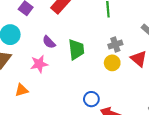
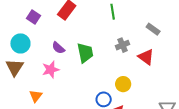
yellow circle: (112, 63) -> (123, 84), moved
orange triangle: (22, 90) -> (36, 96), turned -32

